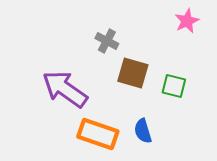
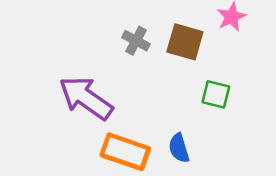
brown square: (133, 73) -> (185, 42), moved

